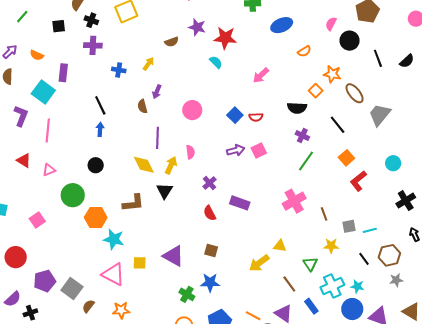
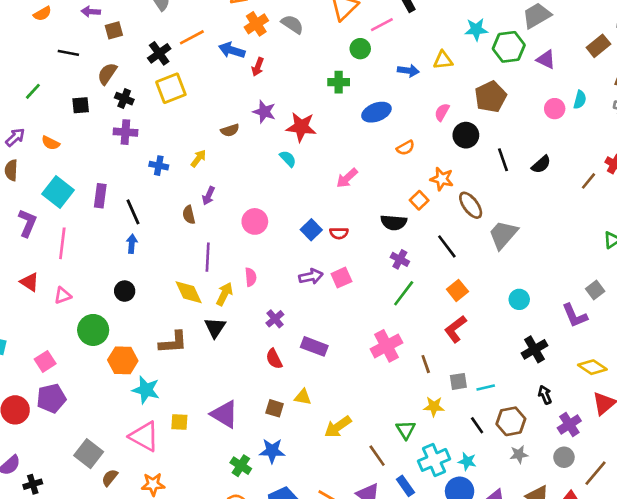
purple rectangle: (63, 73) -> (100, 196), moved
red L-shape: (358, 181) -> (455, 329), moved
yellow triangle: (280, 246) -> (303, 397), moved
purple pentagon: (45, 281) -> (51, 398), moved

